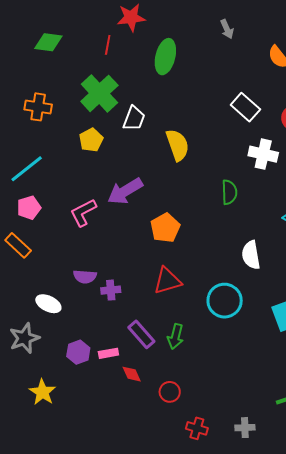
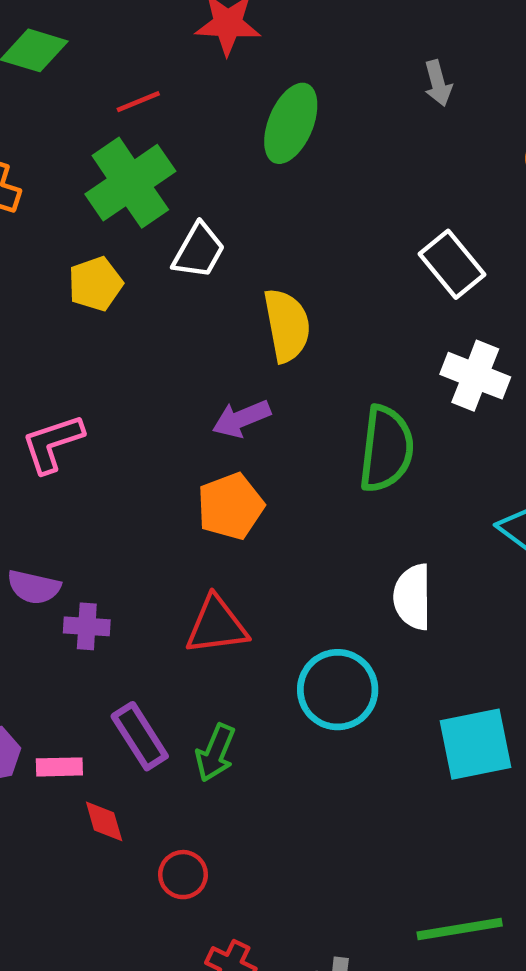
red line: (108, 45) -> (138, 102), moved, turned 48
purple arrow: (125, 191) -> (241, 419), moved, size x0.7
green semicircle: (229, 192) -> (386, 449), size x1.5

